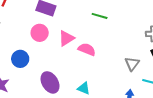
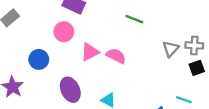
pink triangle: (66, 38) -> (90, 52), moved
gray triangle: (132, 64) -> (171, 49), moved

